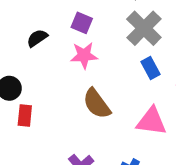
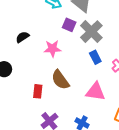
purple square: (82, 23) -> (69, 25), moved
red rectangle: (25, 116) -> (38, 91), moved

